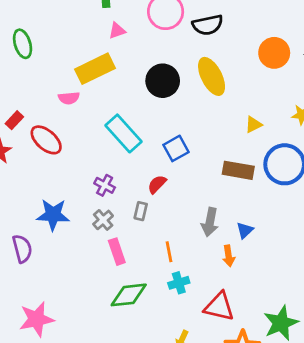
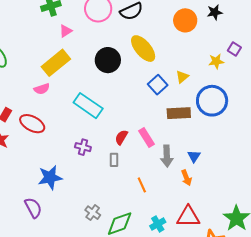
blue square: (176, 148) -> (158, 85), moved
gray cross: (103, 220) -> (93, 213), moved
pink rectangle: (117, 252) -> (146, 137), moved
cyan cross: (179, 283) -> (158, 224), moved

